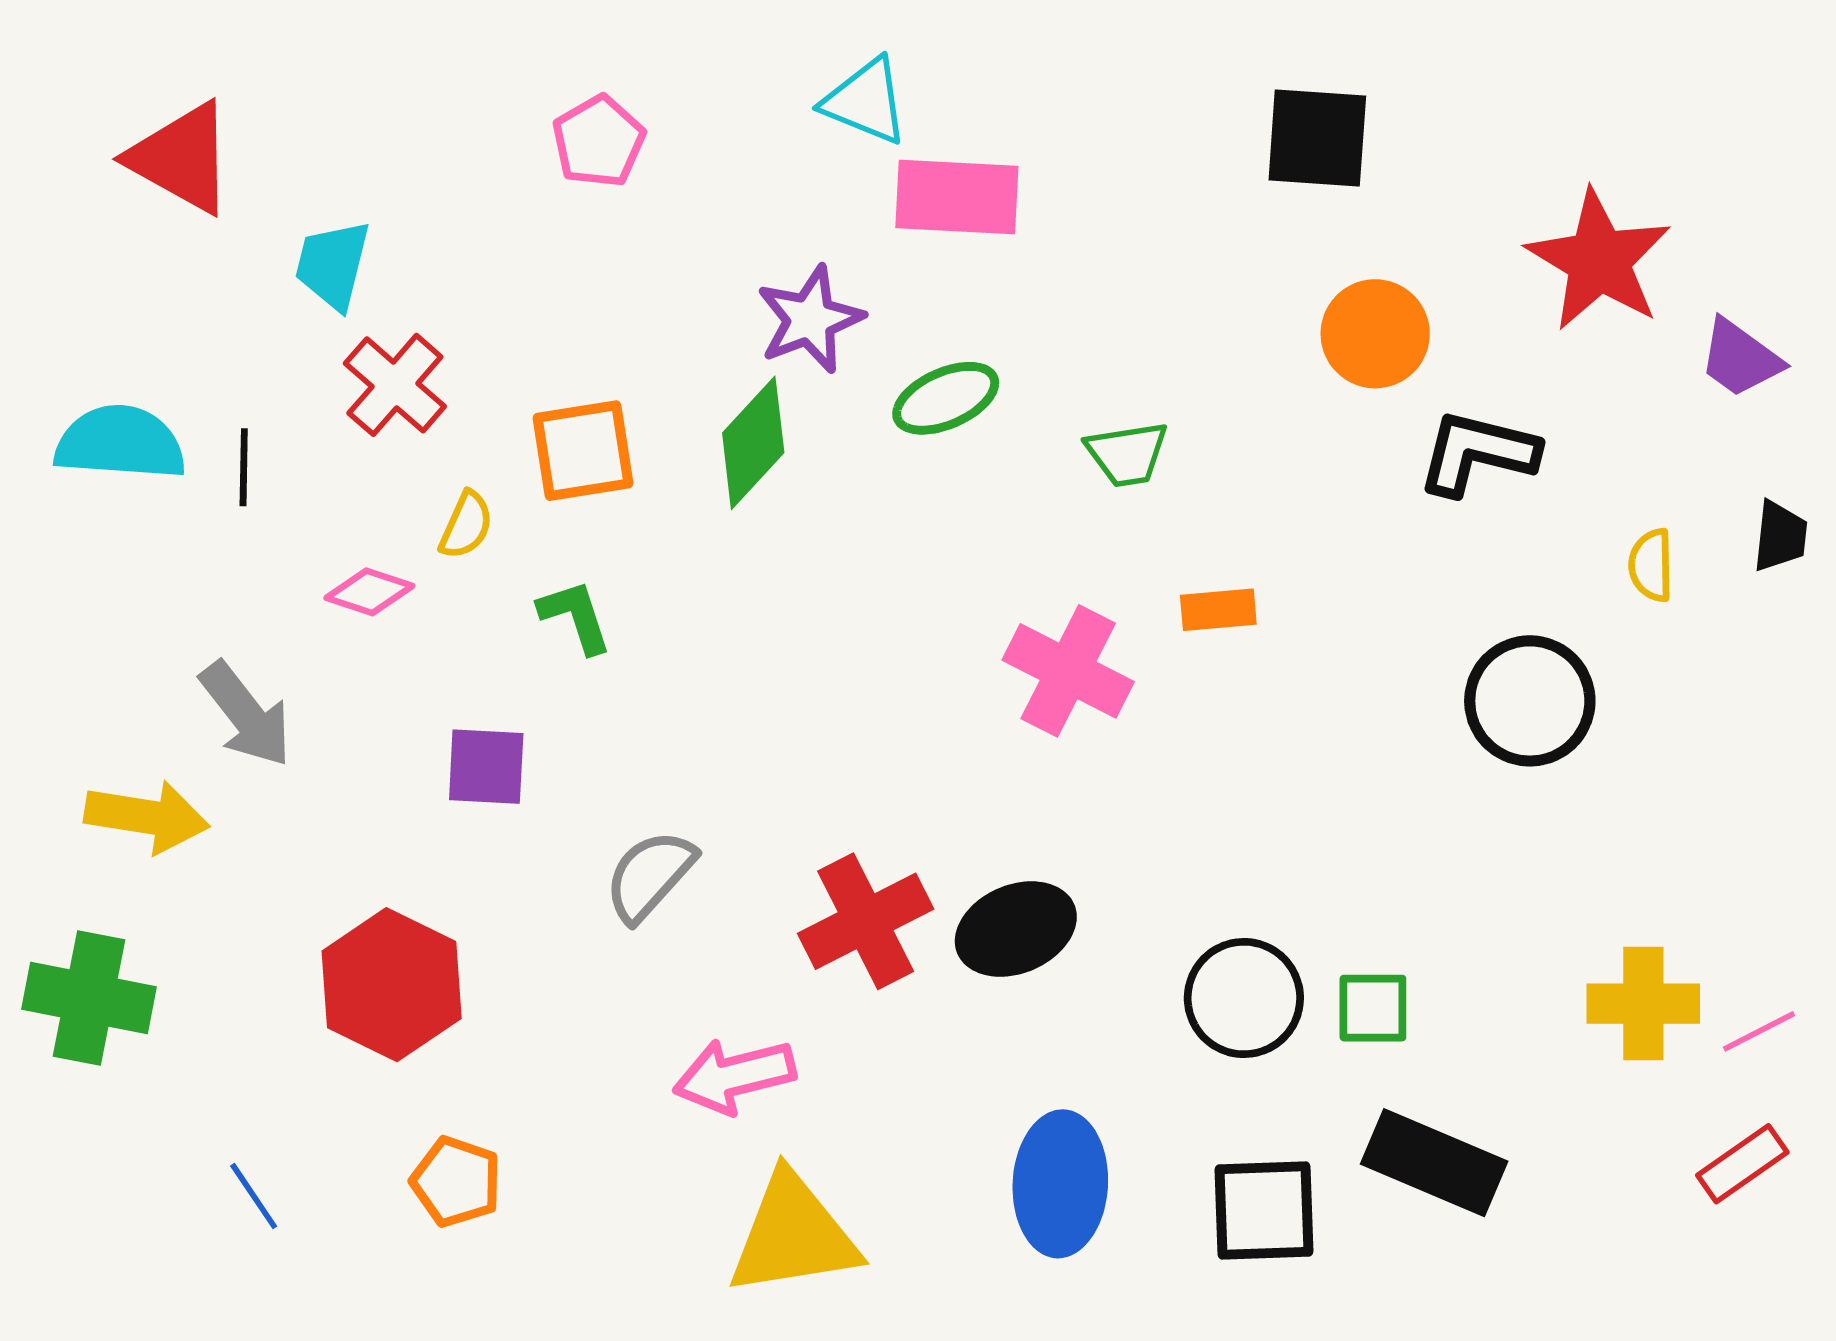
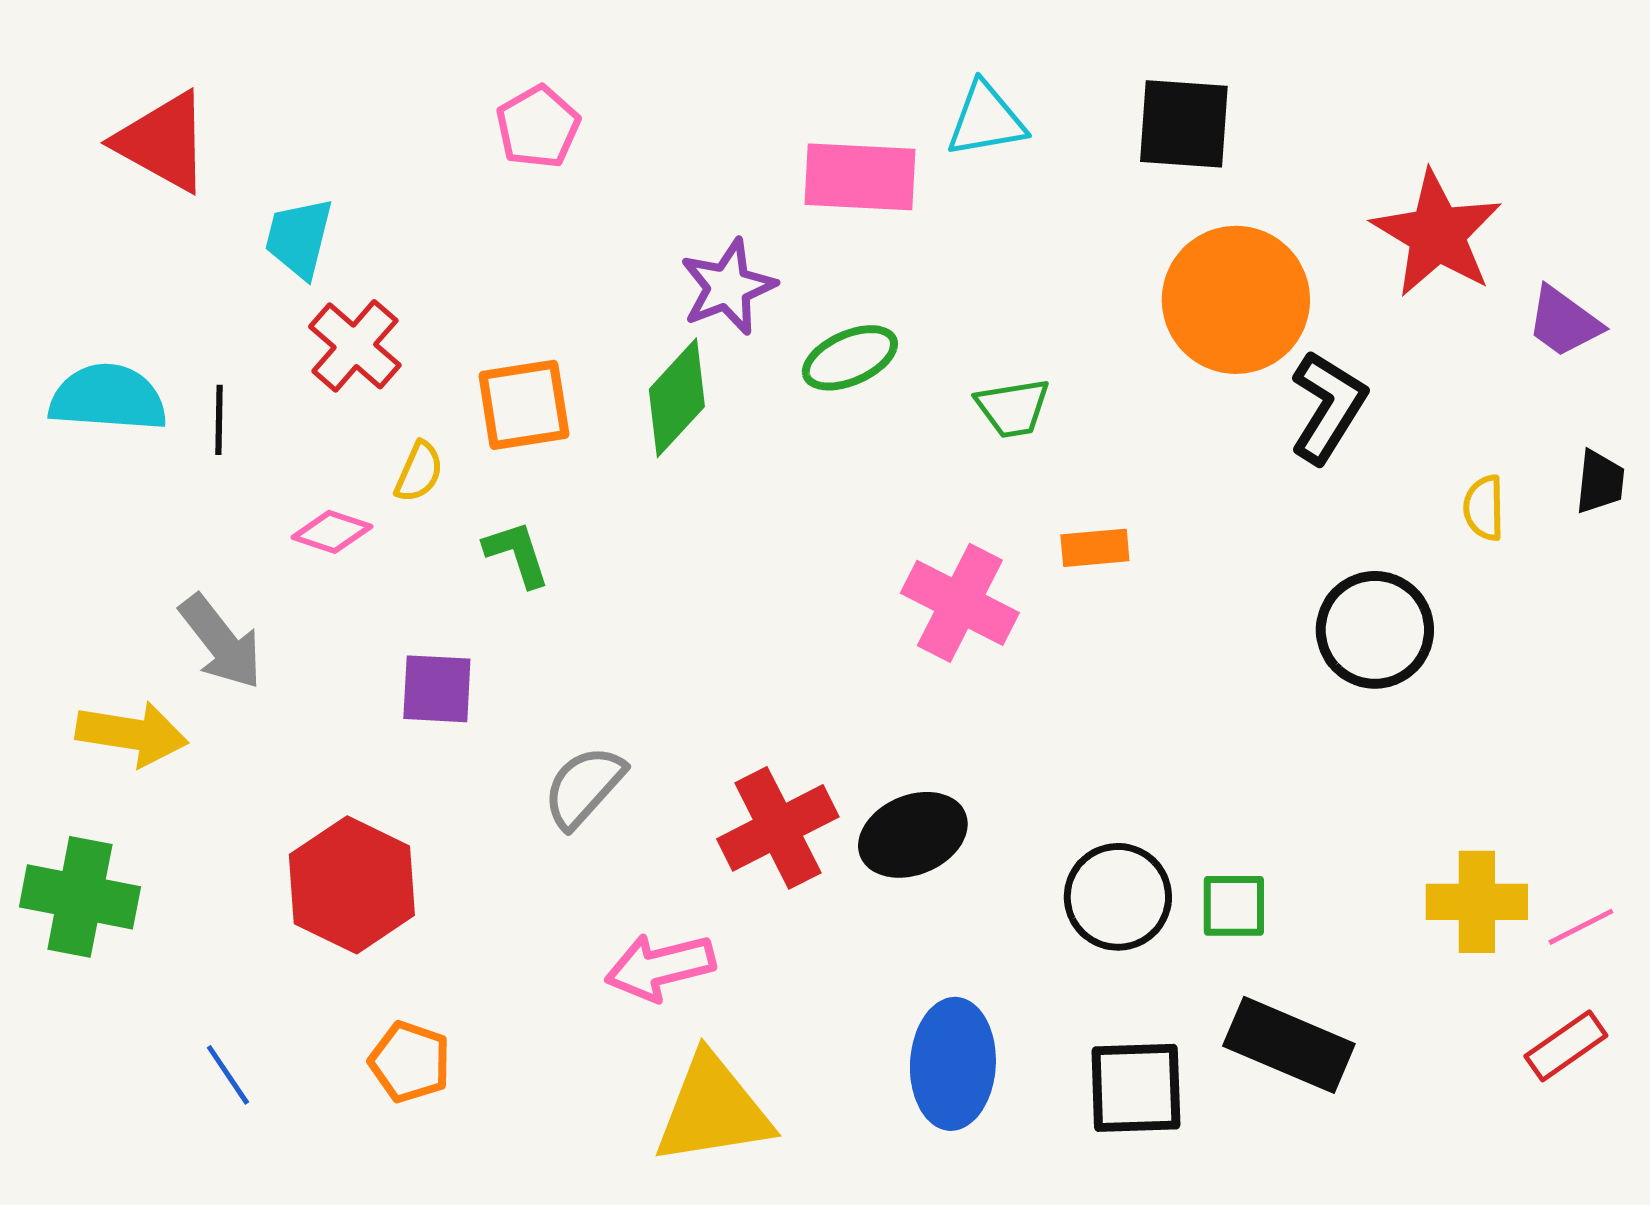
cyan triangle: (866, 101) -> (986, 120), moved, turned -32
orange circle: (1375, 334) -> (1236, 300), size x1.5
black L-shape: (1478, 453) -> (1328, 407), turned 108

